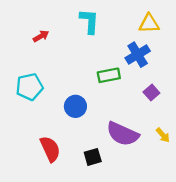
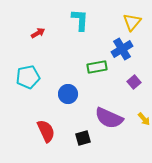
yellow triangle: (149, 24) -> (132, 22), turned -48

